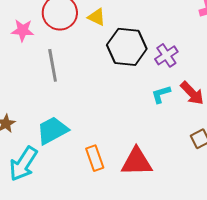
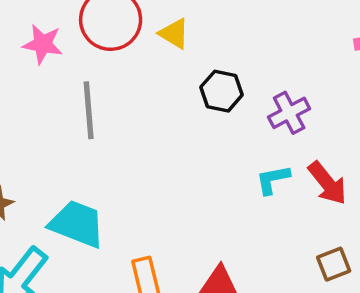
black hexagon: (127, 47) -> (222, 91), size x0.6
cyan trapezoid: (52, 130) -> (77, 224), turned 44

